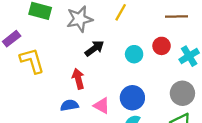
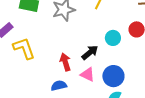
black arrow: (94, 48) -> (90, 53), moved
pink triangle: (102, 106) -> (88, 74), moved

